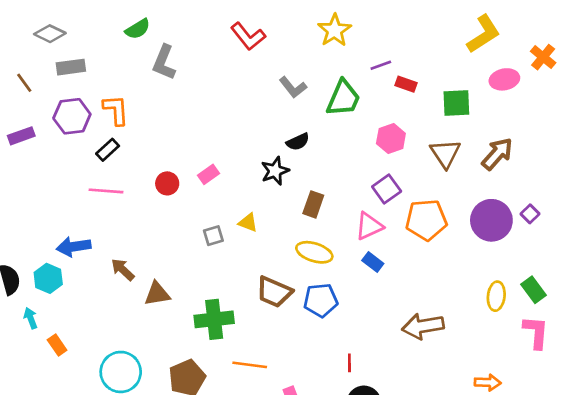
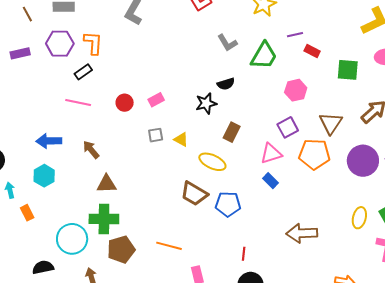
brown triangle: (445, 153) -> (331, 123), moved
gray square: (213, 236) -> (156, 135), moved
yellow ellipse: (314, 252) -> (212, 162), moved
brown arrow: (123, 270) -> (91, 150), moved
cyan hexagon: (48, 278) -> (44, 176), moved
green cross: (214, 319) -> (104, 219), moved

